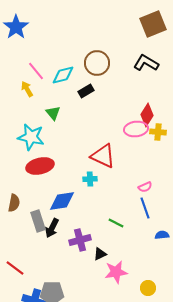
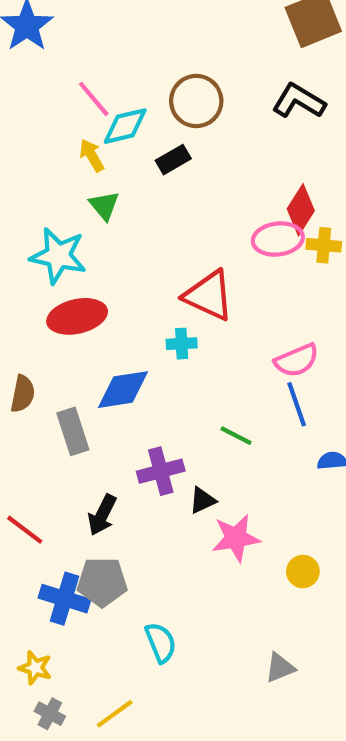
pink line: (36, 71) -> (94, 99), moved
yellow arrow: (27, 89) -> (92, 155), moved
pink semicircle: (145, 187) -> (297, 360), size x1.5
black arrow: (52, 228) -> (102, 515), moved

